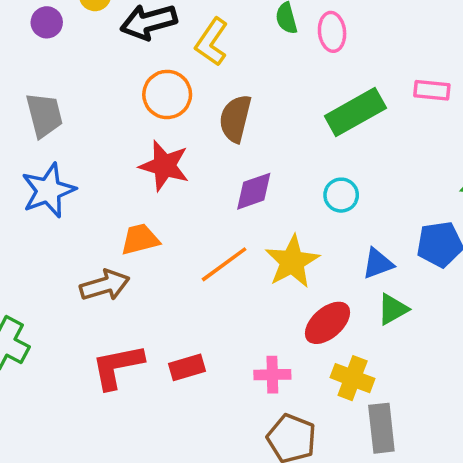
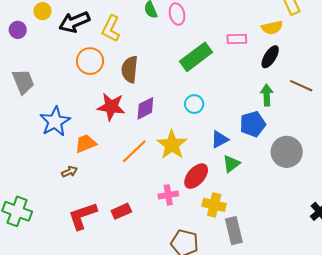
red star: (164, 166) -> (111, 107), moved
blue star: (48, 190) -> (55, 122), moved
brown arrow: (105, 285) -> (69, 172), size x0.6
pink cross: (272, 375) -> (168, 195), moved

